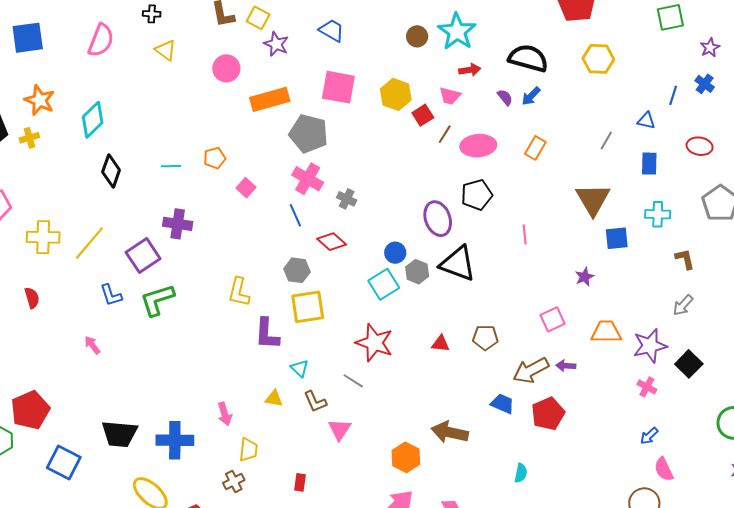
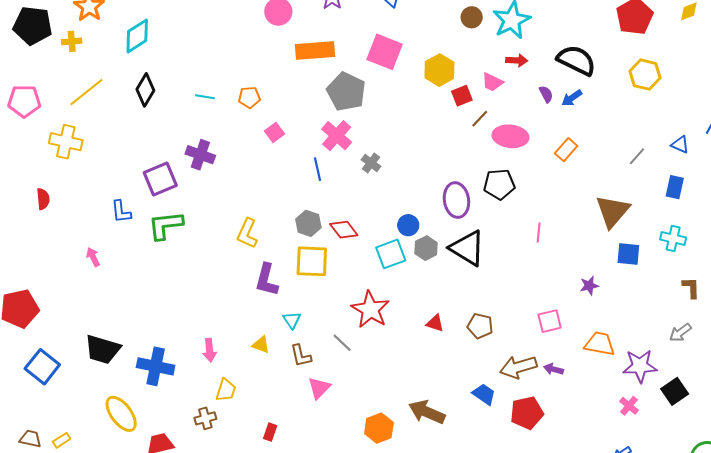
red diamond: (332, 242) -> (344, 230), moved
yellow line: (89, 243) -> (86, 92), moved

